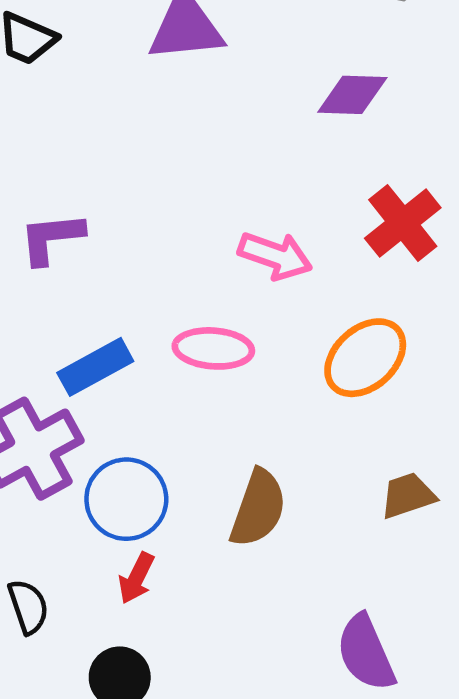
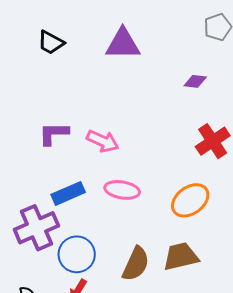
purple diamond: (352, 95) -> (195, 81), size x0.7
pink arrow: (275, 256) -> (103, 141), moved
brown trapezoid: (408, 495) -> (181, 256), moved, size x1.4

